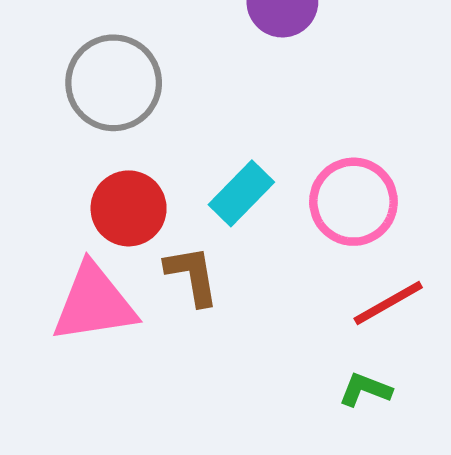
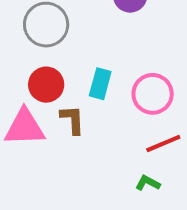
cyan rectangle: (241, 193) -> (100, 84), turned -36

